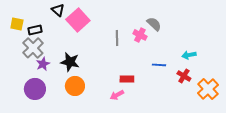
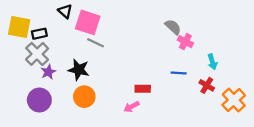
pink square: (78, 20) -> (88, 22), turned -30
yellow square: (17, 24) -> (19, 27), size x1.5
pink cross: (140, 35) -> (185, 42), moved
gray line: (117, 38) -> (96, 43), moved, turned -63
cyan arrow: (189, 55) -> (212, 62), turned -96

